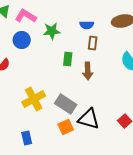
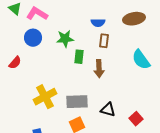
green star: (52, 31) -> (65, 39), moved
gray rectangle: (66, 104) -> (77, 102), turned -35
black triangle: (89, 119) -> (108, 110), moved, size x0.7

